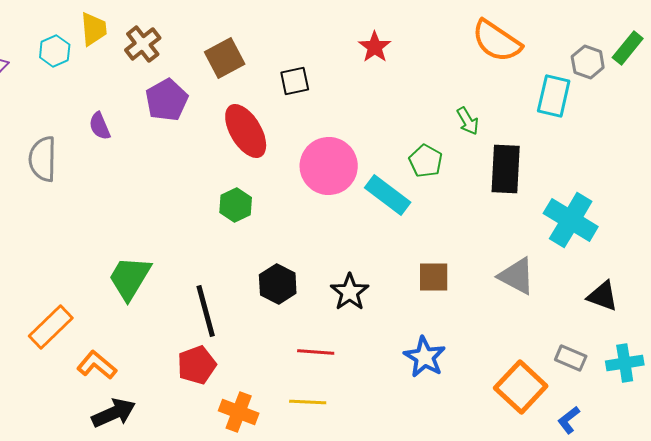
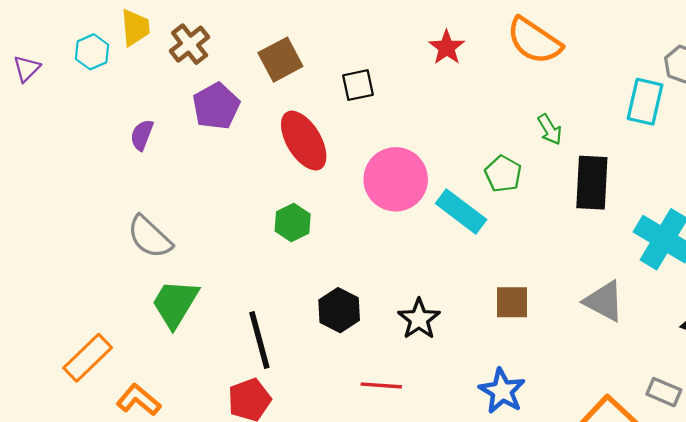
orange semicircle: (497, 41) -> (534, 41), moved
purple semicircle: (100, 126) -> (142, 135), turned 44
gray semicircle: (43, 159) -> (150, 237), moved, turned -48

